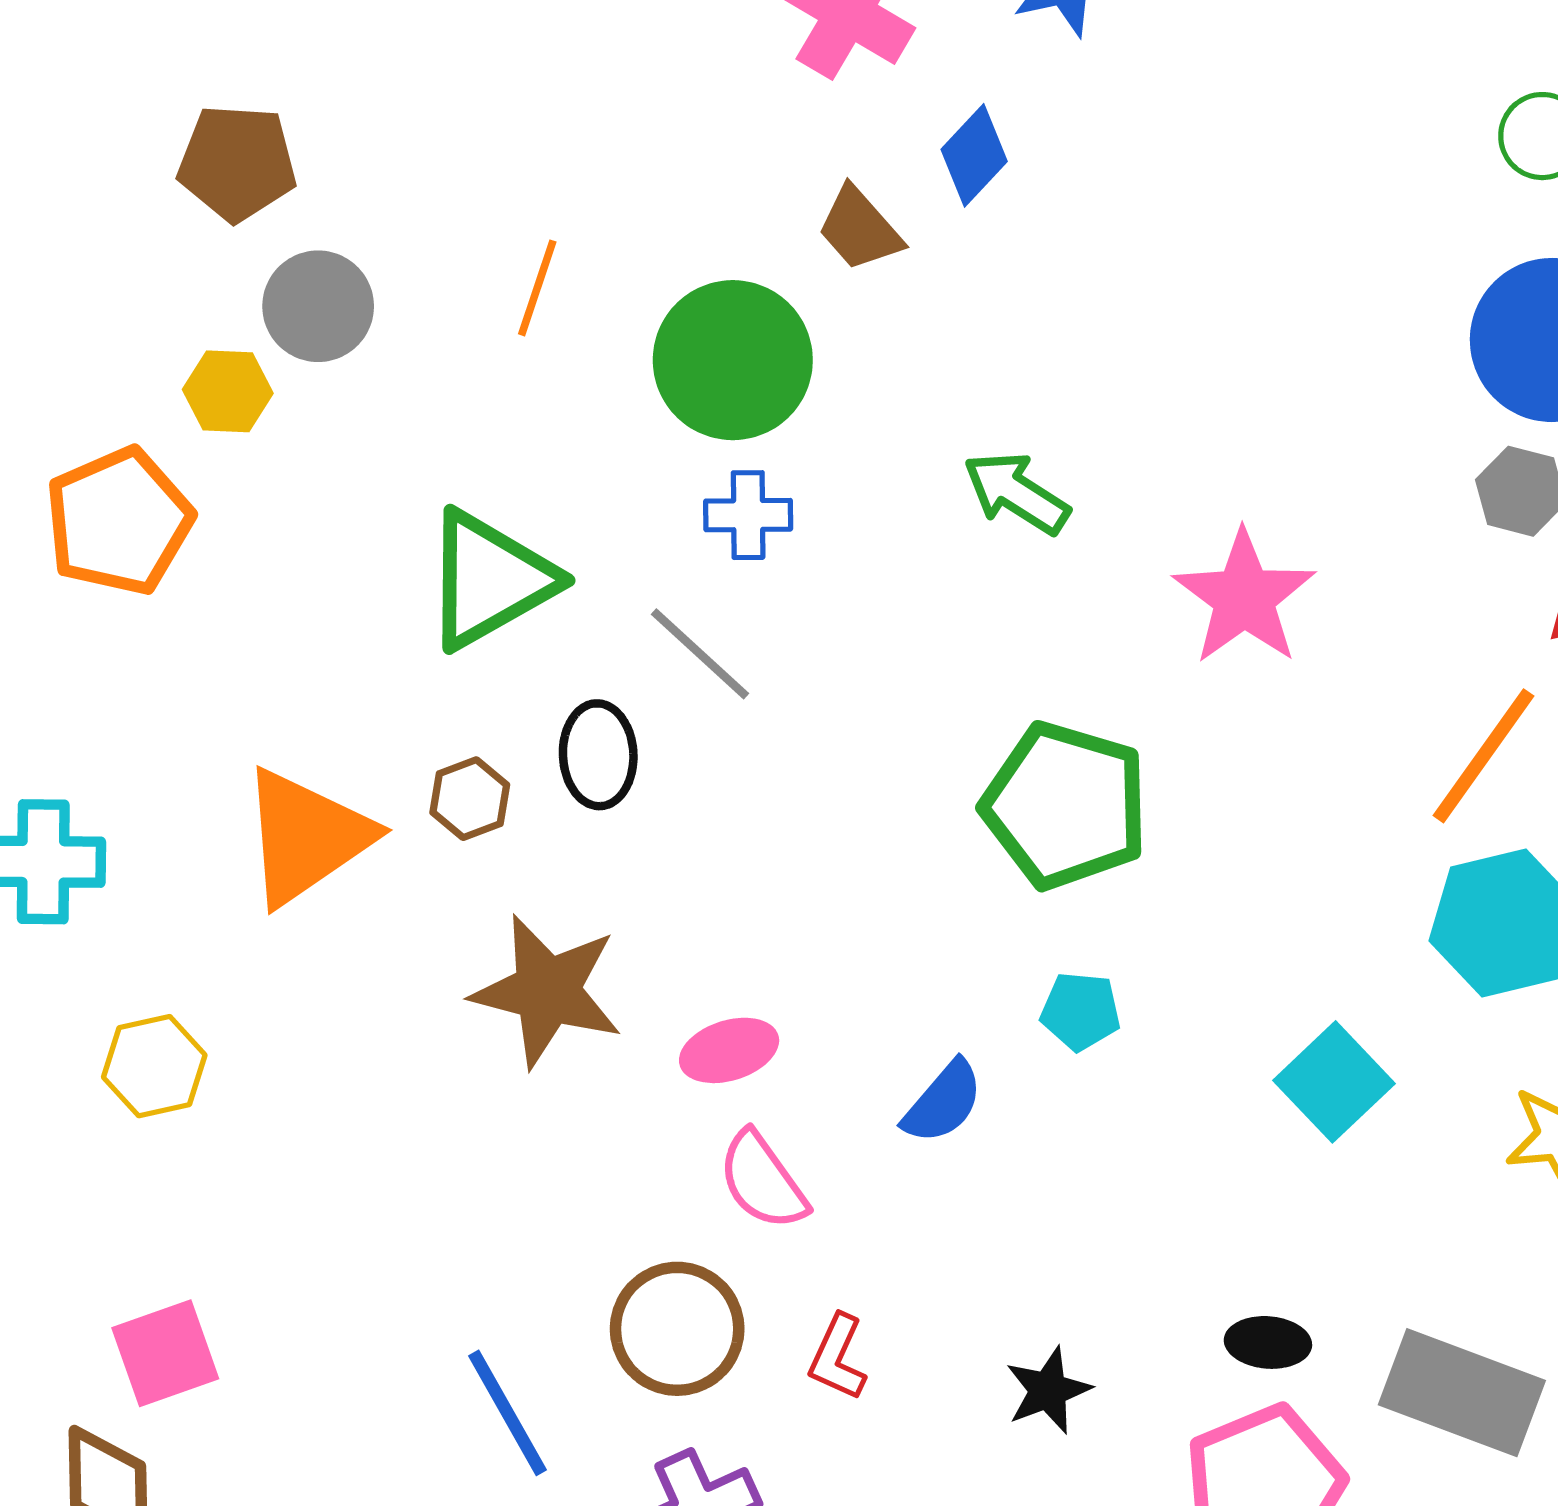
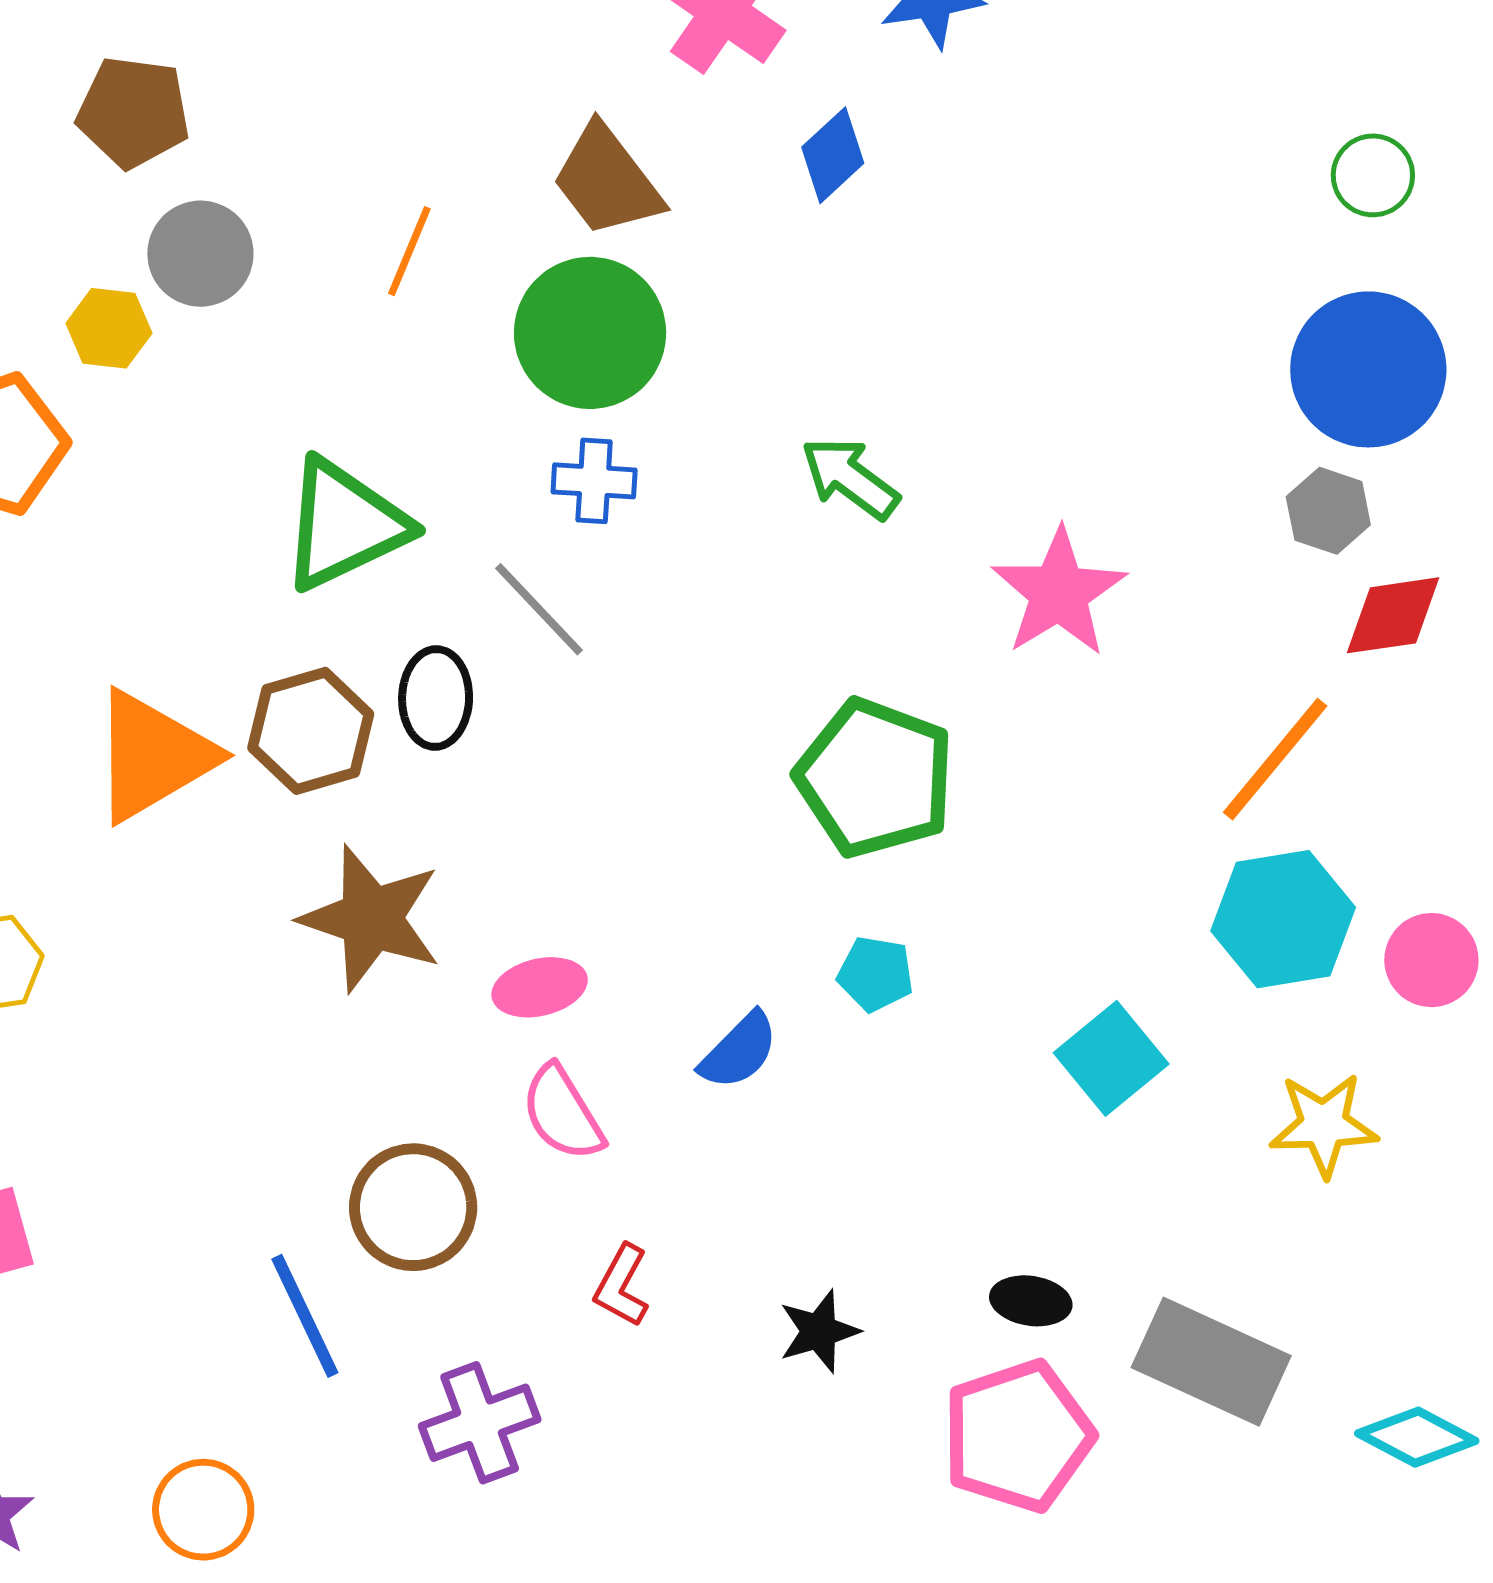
brown trapezoid: (860, 229) -> (607, 181), moved, size x1.4
brown hexagon: (470, 799) -> (311, 731), size x1.6
brown circle: (677, 1329) -> (413, 1207), moved

